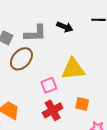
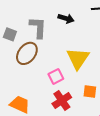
gray L-shape: (35, 33) -> (38, 27), turned -80
yellow triangle: (73, 69) -> (78, 58), turned -45

